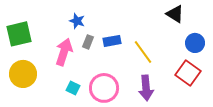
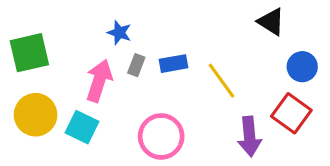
cyan square: (73, 88) -> (82, 127), moved, size x1.5
purple arrow: (146, 88) -> (249, 136), moved

